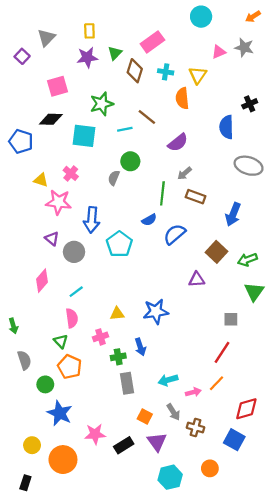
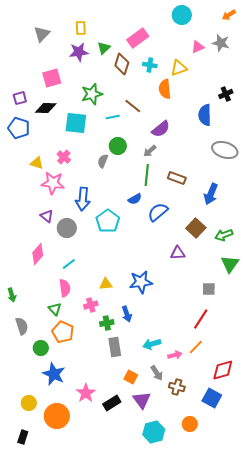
purple square: (22, 56) -> (20, 98), moved, turned 32
yellow triangle: (198, 75) -> (179, 68), turned 36
gray arrow: (184, 173) -> (150, 151), moved
pink star: (95, 434) -> (86, 393), turned -30

